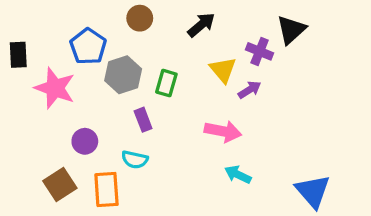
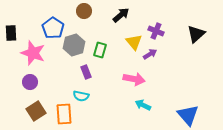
black triangle: (291, 30) -> (196, 34), moved
purple circle: (85, 141) -> (30, 82), moved

